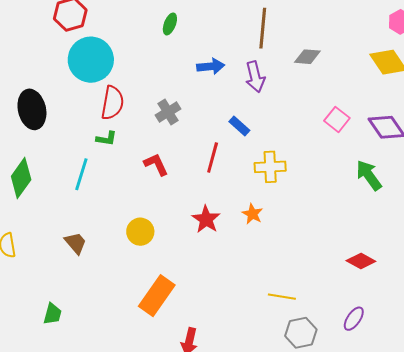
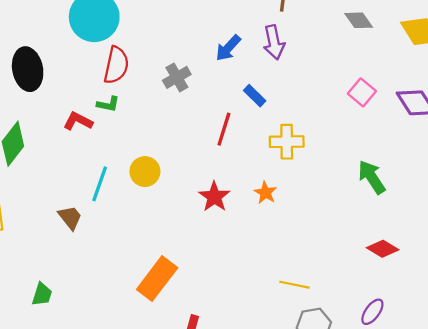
gray diamond: (307, 57) -> (359, 20), moved, turned 48
blue arrow: (211, 66) -> (228, 48), moved, turned 136
red L-shape: (156, 164) -> (78, 121), moved, turned -40
cyan line: (81, 174) -> (100, 184), moved
green arrow: (369, 175) -> (372, 177), moved
yellow circle: (140, 232) -> (145, 172), moved

